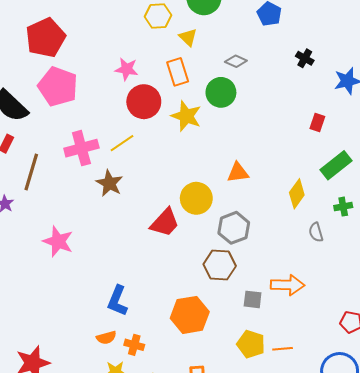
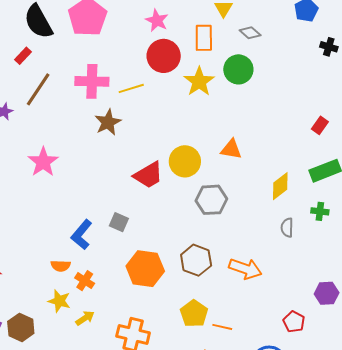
black cross: (305, 58) -> (329, 47), moved, turned -30
gray diamond: (236, 61) -> (250, 33), moved
brown hexagon: (220, 265) -> (196, 260), moved
gray square: (253, 299) -> (119, 222), moved

